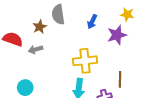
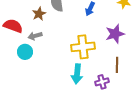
purple star: (117, 35) -> (115, 34), moved
cyan circle: (25, 88) -> (25, 52), moved

